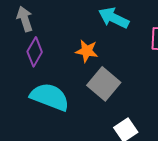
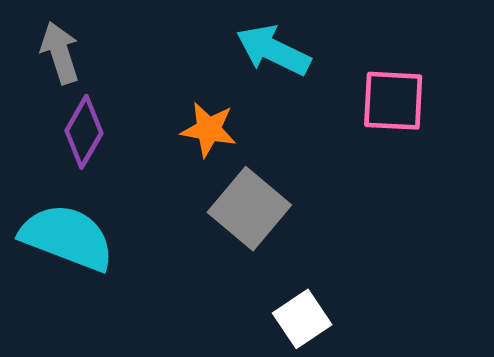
cyan semicircle: (50, 97) -> (67, 237), moved

